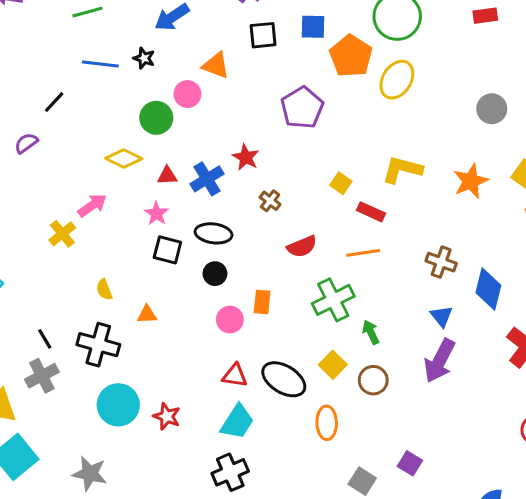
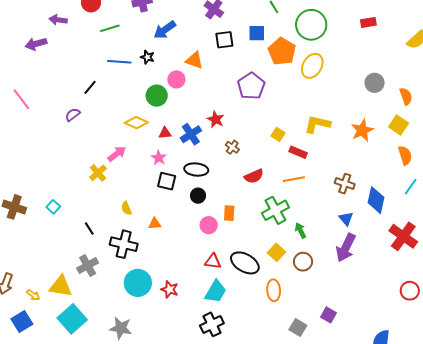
black line: (45, 339) -> (89, 229), moved

